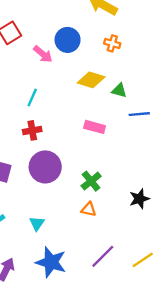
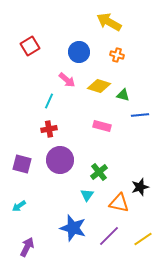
pink arrow: (43, 54) -> (67, 80), moved
orange triangle: (89, 209) -> (119, 203), moved, size x1.5
cyan triangle: (37, 223) -> (87, 195), moved
blue star: (51, 262) -> (73, 228), moved

